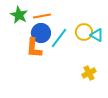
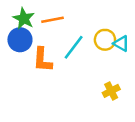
blue circle: (41, 33) -> (20, 40), moved

